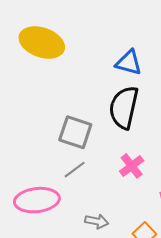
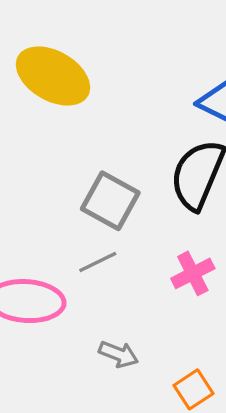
yellow ellipse: (42, 42) -> (53, 76), moved

